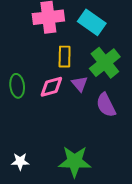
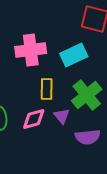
cyan rectangle: (92, 22) -> (74, 55), turned -60
purple semicircle: (106, 105) -> (88, 137), turned -70

